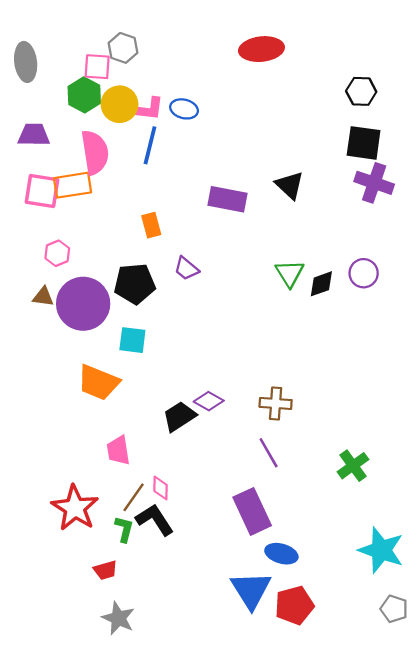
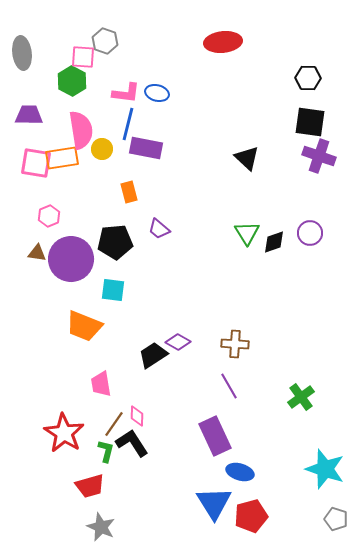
yellow circle: (119, 104) -> (102, 149), moved, size x0.7
purple rectangle: (227, 199) -> (146, 148), moved
red trapezoid: (105, 570) -> (90, 486), size x1.4

